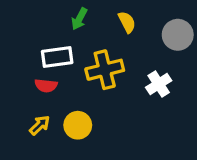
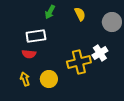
yellow cross: (105, 70) -> (79, 62), moved
yellow arrow: (40, 125) -> (25, 79), turned -64

